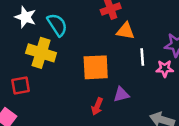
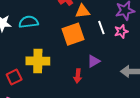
cyan semicircle: (57, 25) -> (29, 22), turned -48
yellow cross: (41, 53) -> (38, 61), moved
orange square: (96, 67) -> (73, 34), moved

